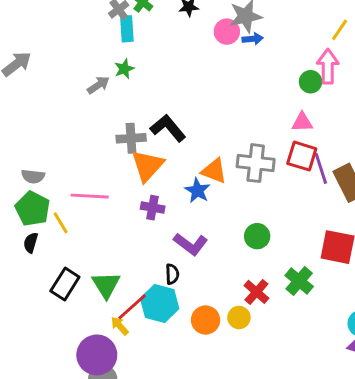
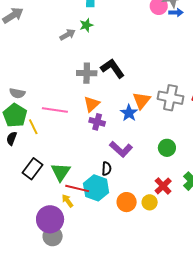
orange triangle: (148, 166) -> (92, 104), moved, size x0.7
orange triangle: (214, 171) -> (142, 101), turned 42
red line: (132, 307) -> (77, 188), turned 50

